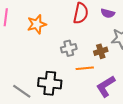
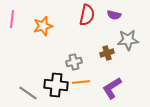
gray cross: (69, 48) -> (74, 62), moved
orange line: (85, 68) -> (81, 82), moved

